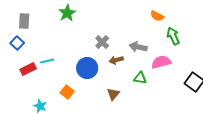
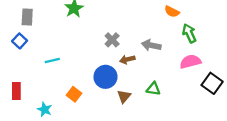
pink semicircle: (161, 62) -> (190, 62), moved
blue circle: (87, 68) -> (105, 77), moved
red rectangle: (28, 69) -> (16, 91), moved, turned -63
green triangle: (140, 78) -> (153, 89), moved

